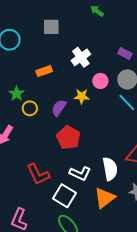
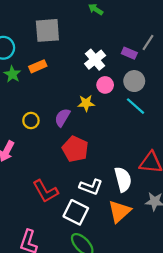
gray square: (51, 27) -> (47, 30), size x1.4
white cross: (81, 57) -> (95, 60), moved
orange rectangle: (44, 71) -> (38, 66), moved
green star: (17, 94) -> (12, 74), moved

